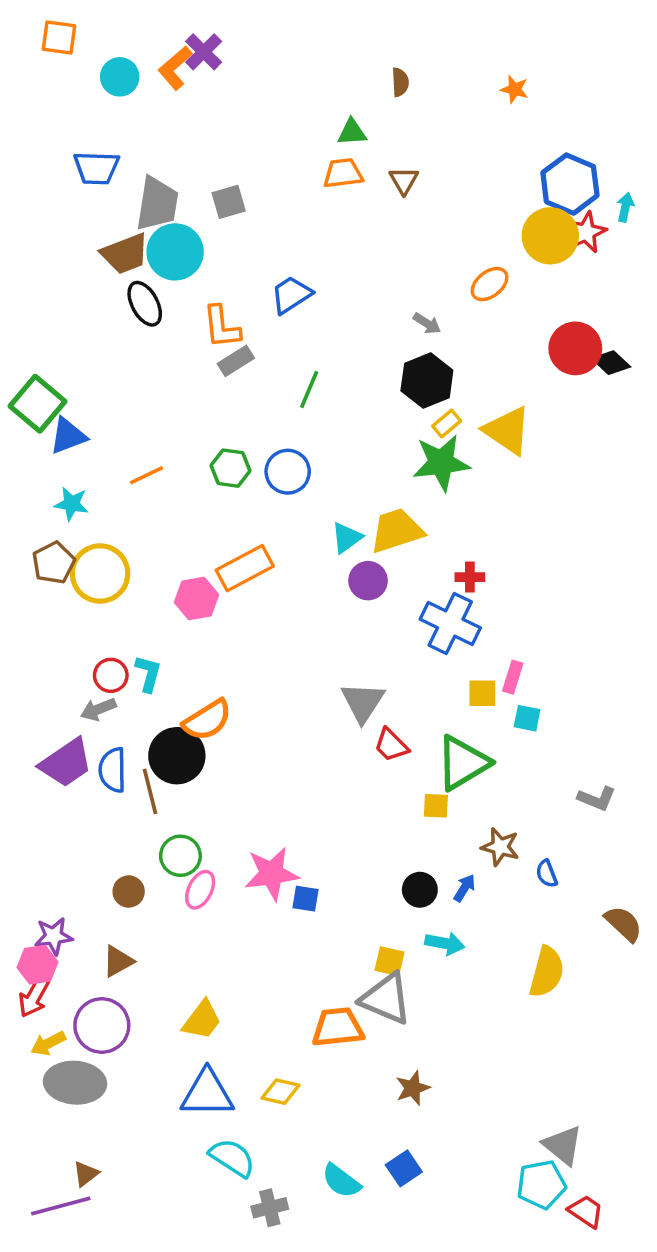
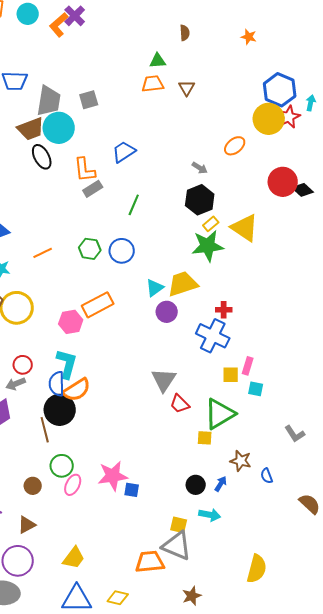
cyan circle: (120, 77) -> (28, 14), moved
cyan L-shape: (148, 674) -> (67, 364), moved, size x1.4
blue semicircle: (113, 770) -> (57, 384), moved
gray L-shape: (597, 799) -> (295, 434), turned 35
yellow semicircle: (547, 972) -> (257, 569), moved

